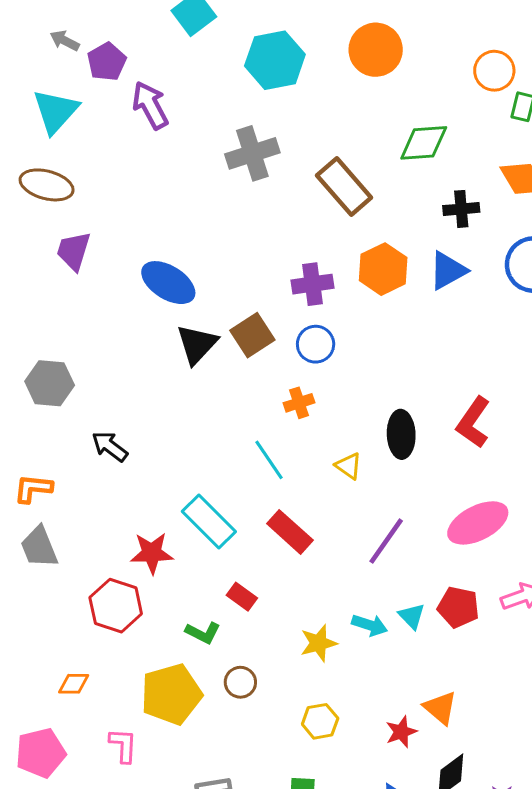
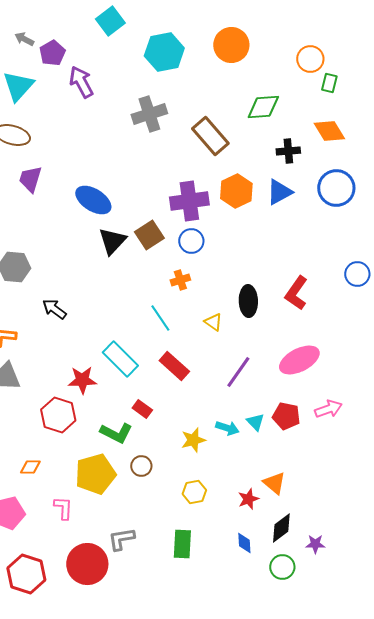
purple cross: (313, 284) -> (189, 201), size x1.4
green L-shape: (203, 633) -> (116, 433), size x1.4

